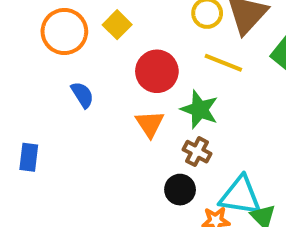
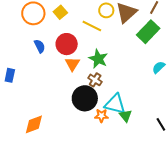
yellow line: (223, 63) -> (92, 26), moved
red circle: (157, 71) -> (67, 44), moved
black circle: (180, 190) -> (85, 98), size x1.6

